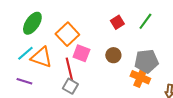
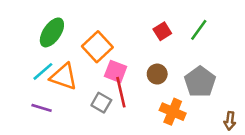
gray pentagon: (146, 61) -> (200, 82), turned -30
red line: (69, 69) -> (121, 92), moved
orange cross: (140, 77) -> (173, 112), moved
gray square: (70, 86) -> (101, 103), moved

